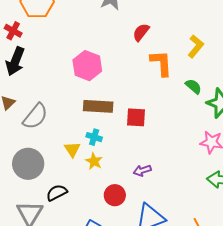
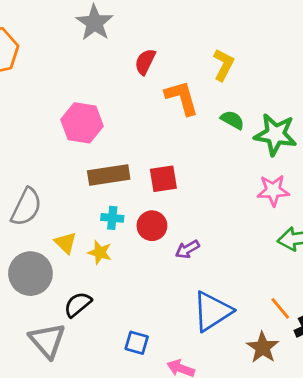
yellow triangle: (72, 149) -> (66, 243), moved
yellow star: (94, 161) -> (100, 252), moved
red circle: (115, 195) -> (152, 226), moved

